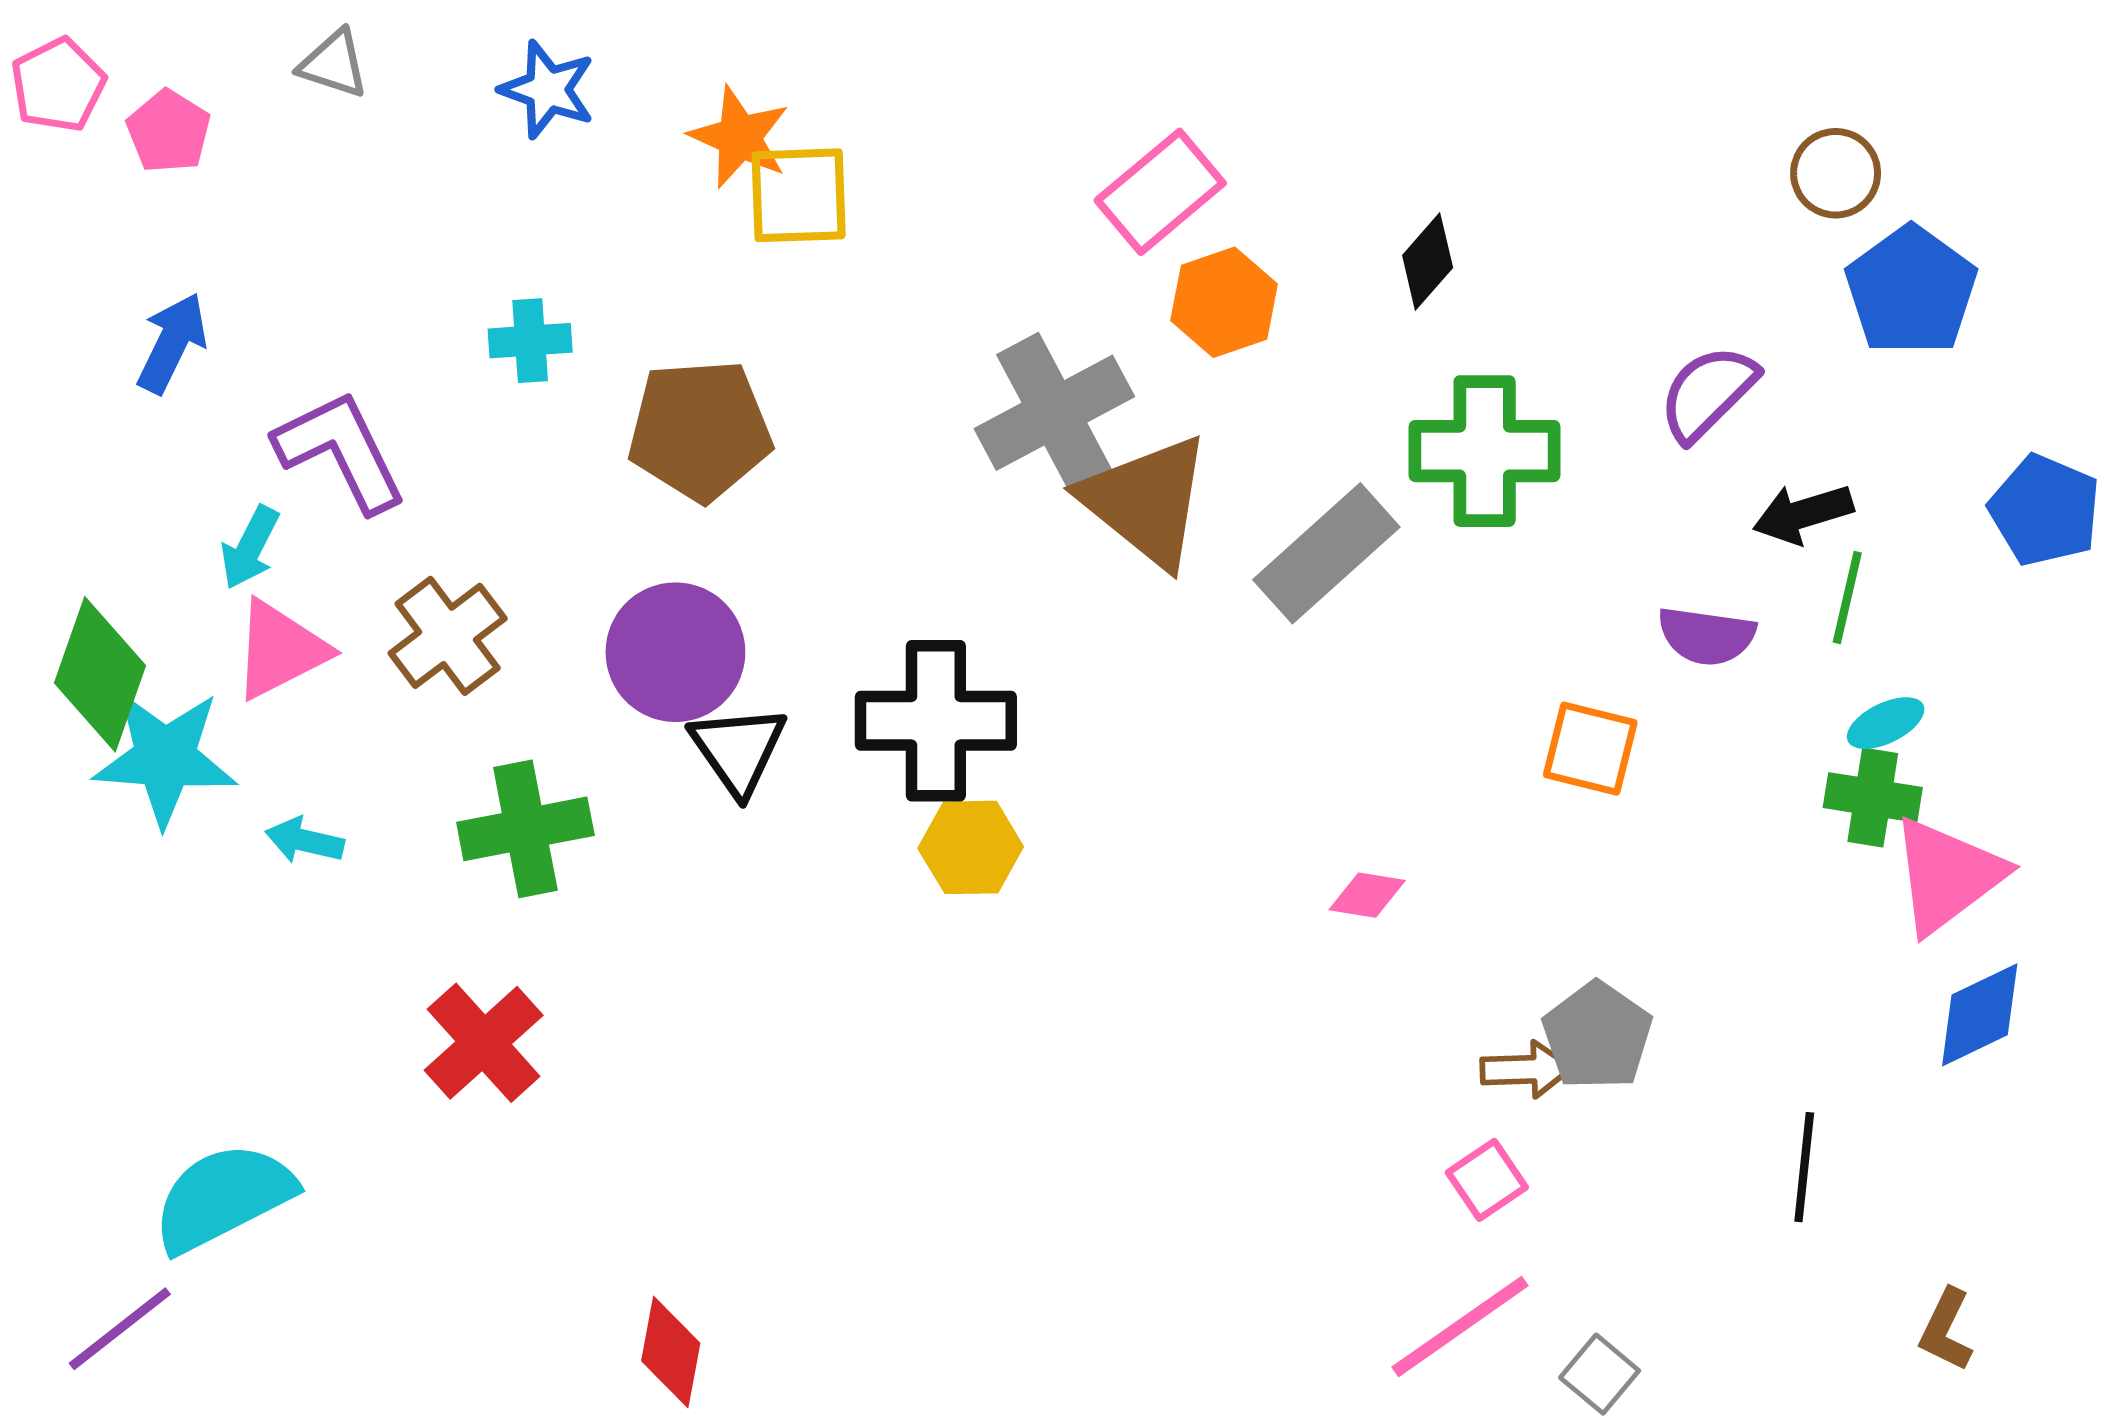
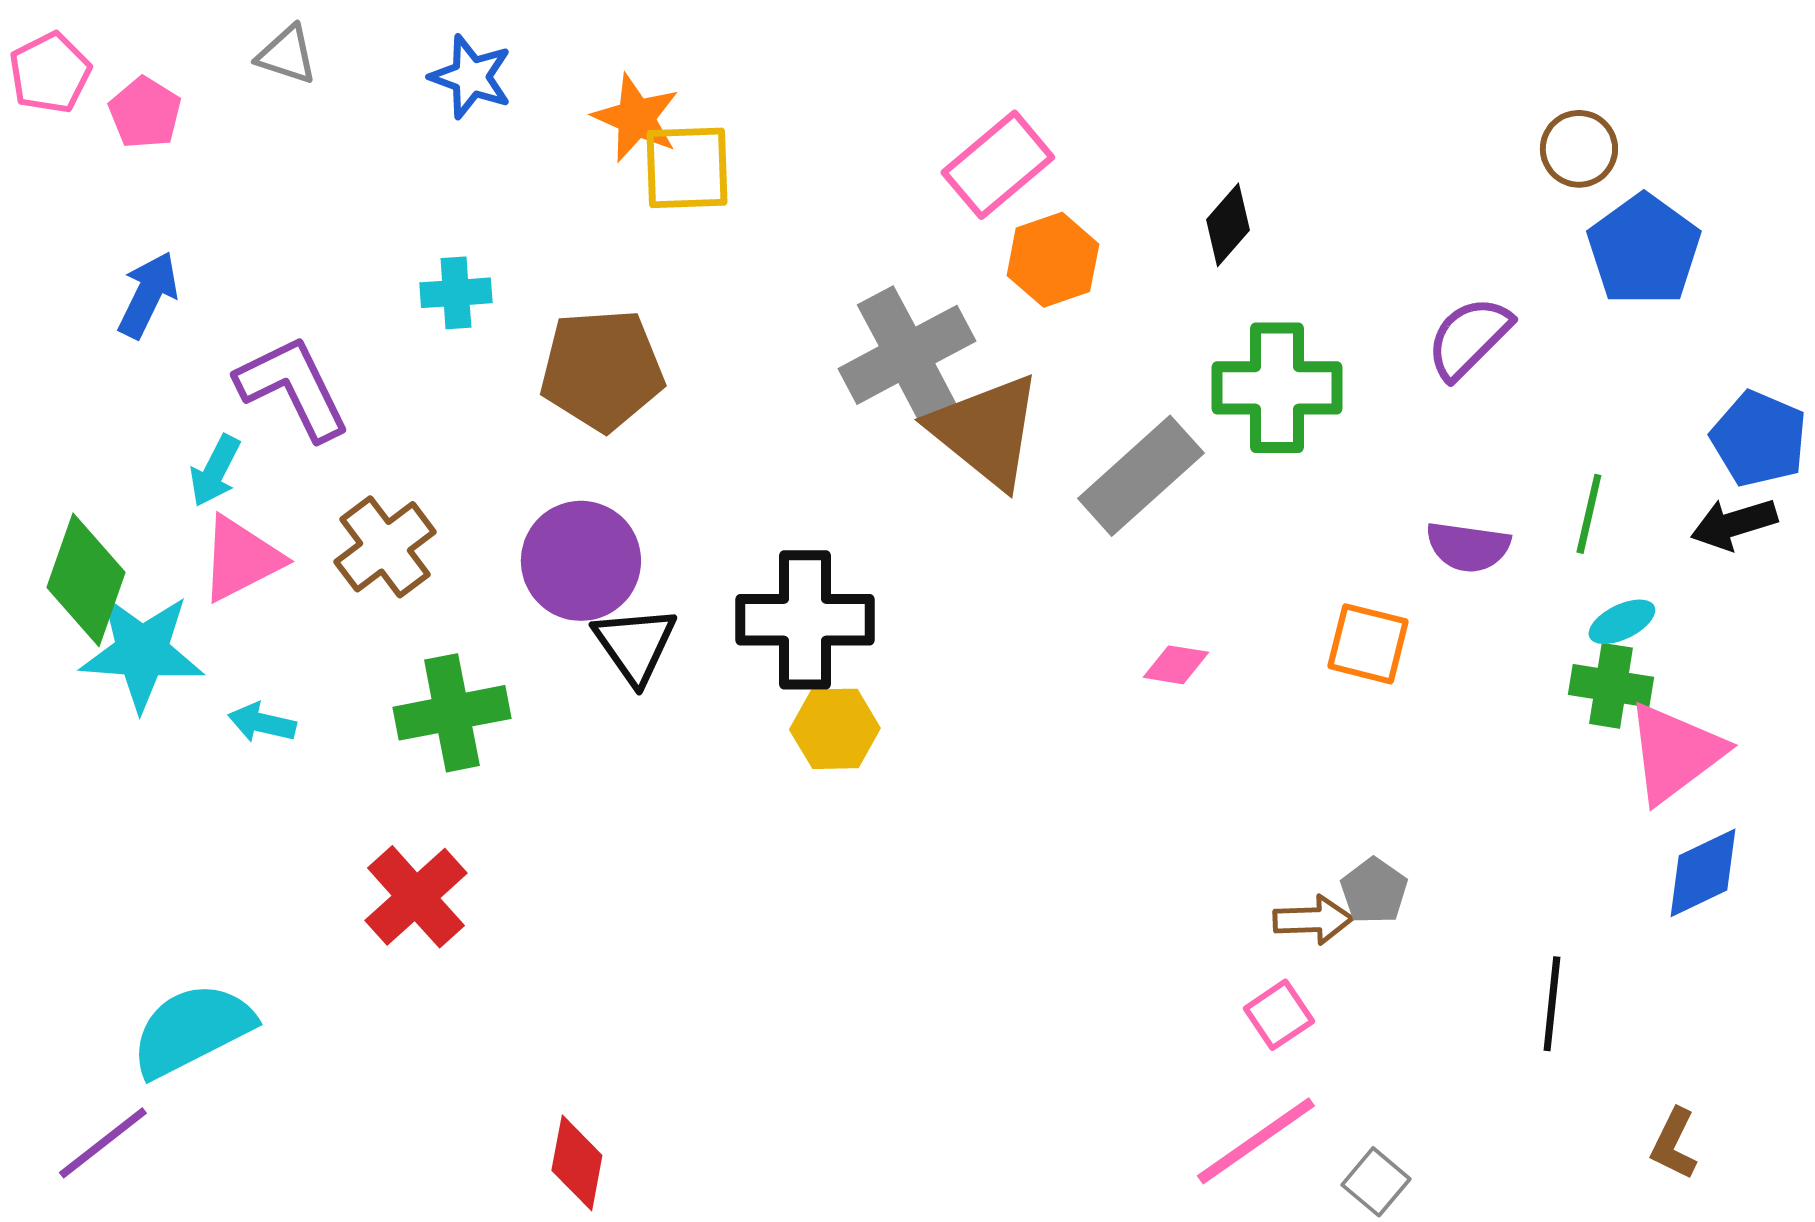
black arrow: (1803, 514) -> (1734, 524), moved
pink diamond: (1367, 895) -> (1176, 665), moved
gray pentagon: (1597, 1036) -> (1374, 891), size x0.7

